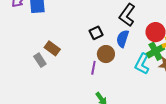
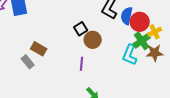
blue semicircle: (123, 39) -> (127, 16), moved
brown circle: (106, 54) -> (93, 40), moved

